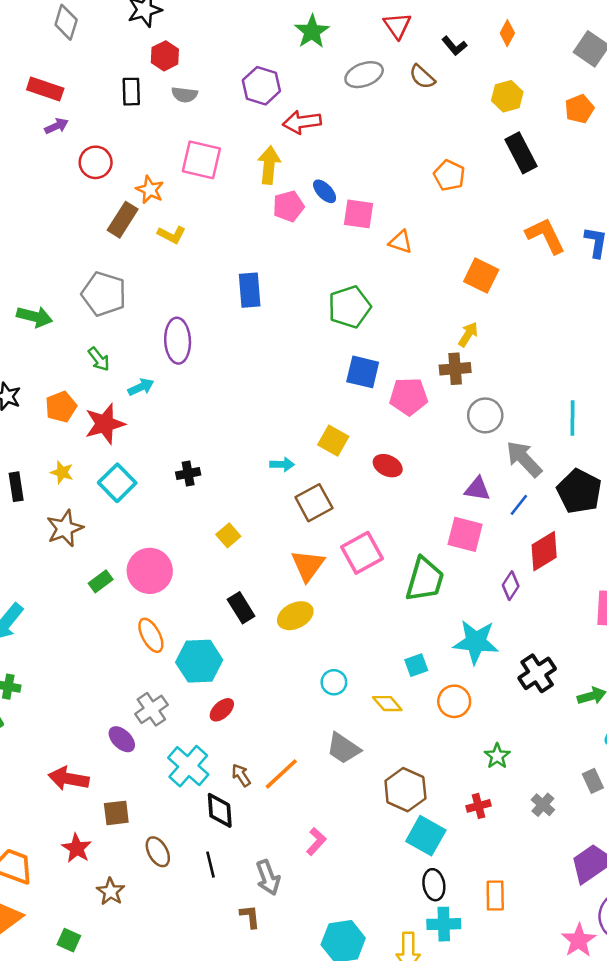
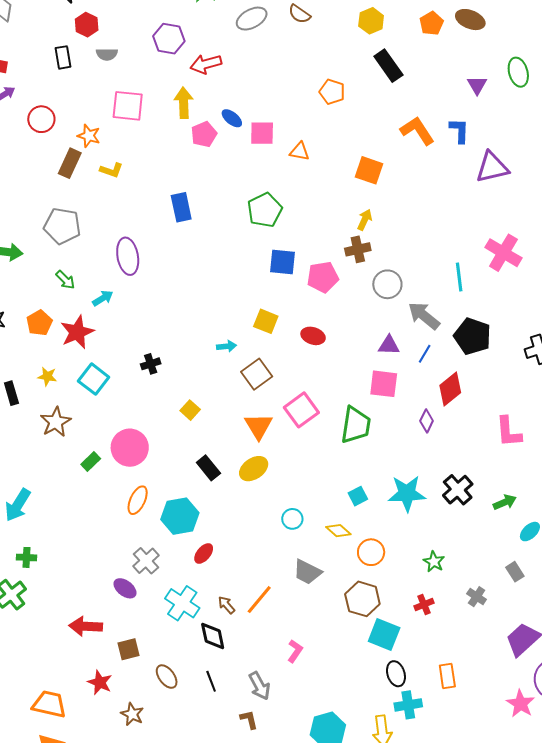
orange ellipse: (151, 635) -> (138, 500), turned 60
cyan star: (476, 642) -> (407, 493), moved
orange circle: (454, 701) -> (371, 552), moved

